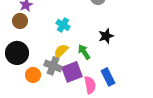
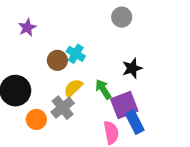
brown circle: (20, 21) -> (57, 60), moved
gray cross: (53, 66) -> (63, 108), turned 30
purple square: (72, 72) -> (124, 105), moved

